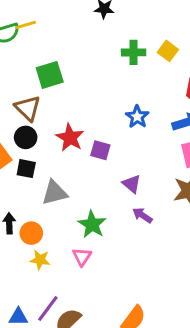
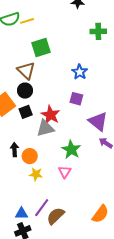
yellow line: (26, 25) -> (27, 21), moved
blue star: (137, 117) -> (80, 72), moved
red star: (70, 138) -> (50, 115), moved
black square: (26, 169) -> (26, 112), turned -32
purple triangle: (132, 184) -> (98, 121), size x1.5

